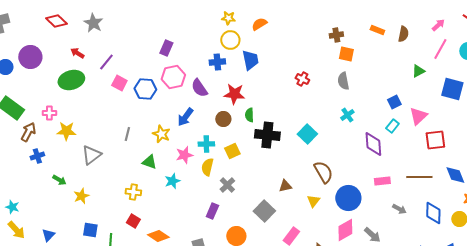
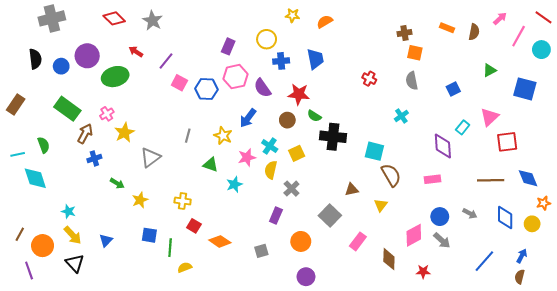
pink arrow: (438, 25) -> (500, 18), moved
yellow circle: (230, 40) -> (267, 39), moved
pink line: (440, 49) -> (519, 36), moved
green ellipse: (71, 80) -> (115, 77), moved
blue square: (394, 102) -> (453, 89), moved
pink cross: (49, 113) -> (107, 114), turned -32
green semicircle: (249, 115) -> (314, 116), turned -56
cyan cross: (347, 115) -> (401, 116), moved
yellow star: (66, 131) -> (124, 133), turned -30
cyan square: (307, 134) -> (374, 151), moved, turned -30
cyan cross: (206, 144) -> (270, 146), turned 35
pink rectangle: (382, 181) -> (433, 179), moved
yellow cross: (133, 192) -> (183, 201), moved
blue circle: (348, 198) -> (440, 217), moved, size x0.7

